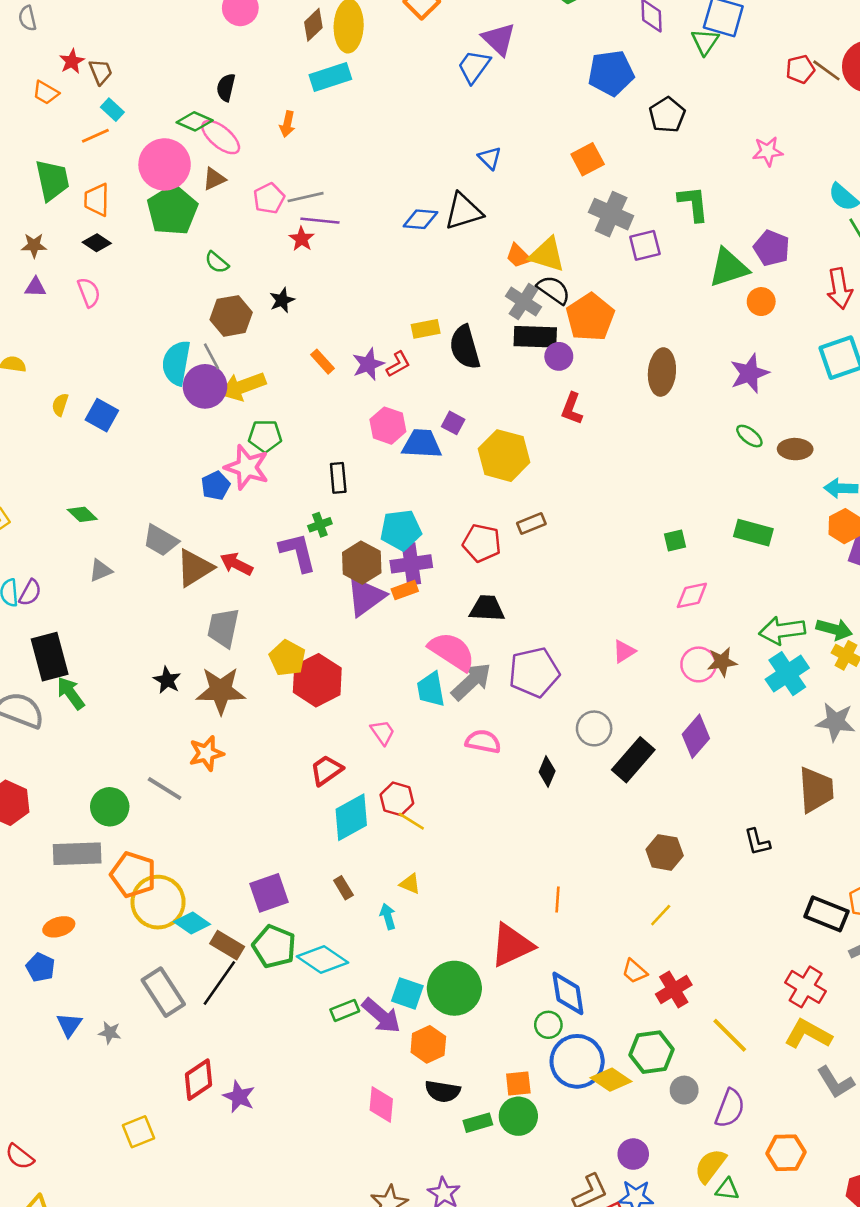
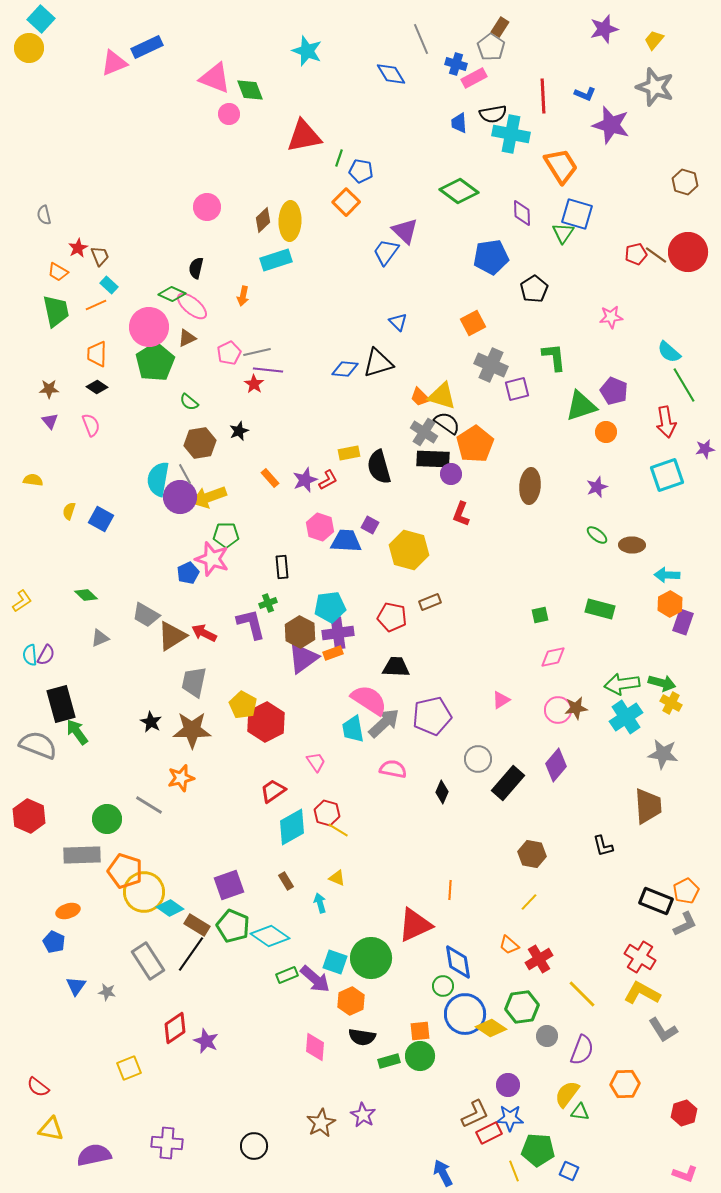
green trapezoid: (52, 180) -> (56, 311), moved
purple triangle: (35, 287) -> (50, 421), turned 48
purple star: (749, 373) -> (597, 487), size x0.7

